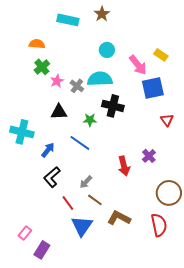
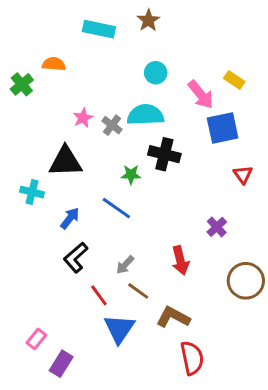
green cross: (42, 67) -> (22, 84), moved
black triangle: (59, 112) -> (65, 161), moved, size x1.4
cyan cross: (22, 132) -> (32, 192), size x0.7
red arrow: (124, 166) -> (180, 260), moved
red semicircle: (159, 225) -> (192, 358), moved

